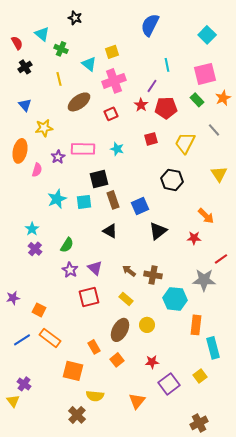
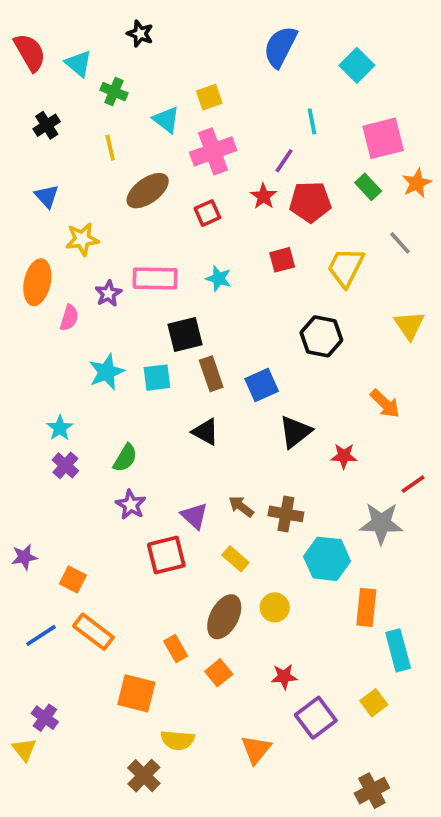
cyan square: (207, 35) -> (357, 65), moved
red semicircle: (17, 43) -> (30, 52), moved, size x1.5
red star: (194, 238) -> (344, 456), moved
purple triangle: (95, 268) -> (194, 516), moved

